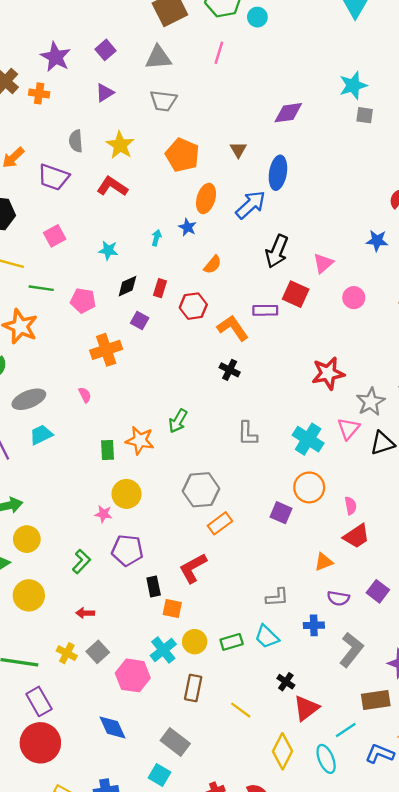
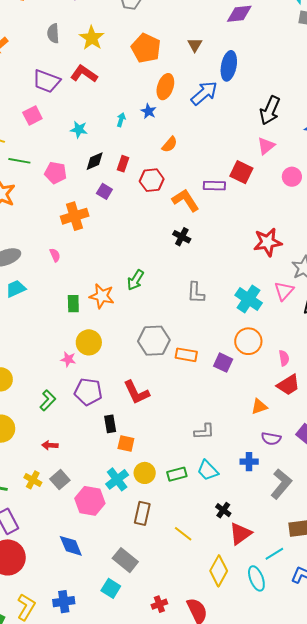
purple trapezoid: (54, 177) -> (46, 81), moved
black arrow: (277, 251) -> (270, 110), moved
orange rectangle: (220, 523) -> (186, 355), moved, turned 45
red L-shape: (193, 568) -> (136, 392), moved, turned -88
gray L-shape: (277, 597) -> (204, 432), moved

